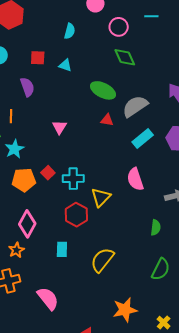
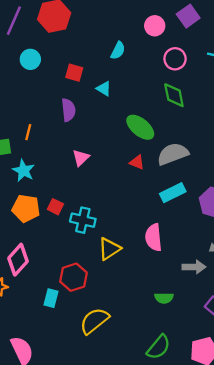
purple semicircle: (27, 87) -> (68, 110), moved
cyan star: (15, 149) -> (24, 171), turned -30
red square: (48, 173) -> (55, 207), turned -32
red hexagon: (76, 215) -> (73, 277), moved
green semicircle: (156, 228) -> (164, 298), turned 70

